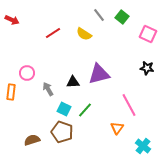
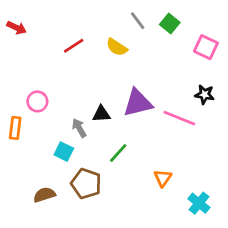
gray arrow: (48, 89) -> (79, 128), moved
pink line: (129, 105) -> (179, 118), moved, turned -40
cyan square: (64, 109) -> (64, 152), moved

